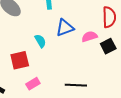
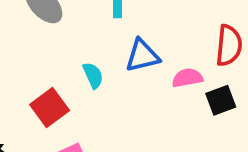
red square: (20, 60) -> (50, 107), turned -30

